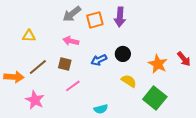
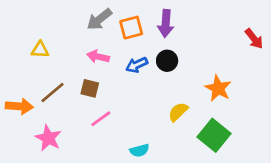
black circle: (123, 54) -> (167, 61), moved
red arrow: (184, 59) -> (254, 39), moved
blue arrow: (99, 60) -> (137, 65), moved
yellow semicircle: (129, 81) -> (178, 112), turned -77

